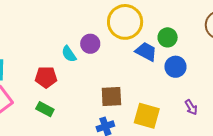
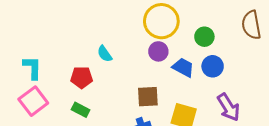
purple circle: (90, 44) -> (158, 51), moved
blue trapezoid: (146, 52) -> (183, 67), moved
purple arrow: (191, 107) -> (229, 107), size x1.8

